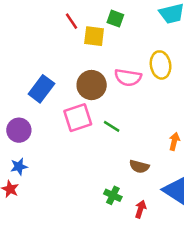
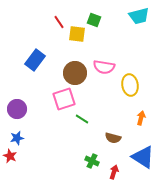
yellow ellipse: (161, 65) -> (130, 85), moved
blue rectangle: (41, 89) -> (35, 60), moved
green line: (112, 126) -> (82, 119), moved

